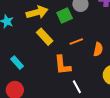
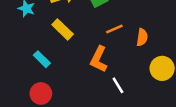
yellow rectangle: (45, 37) -> (63, 29), moved
orange L-shape: (63, 65) -> (99, 59), turned 35

